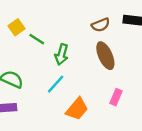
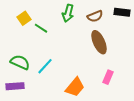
green arrow: (62, 54) -> (68, 13), moved
cyan line: (56, 84) -> (45, 66), moved

